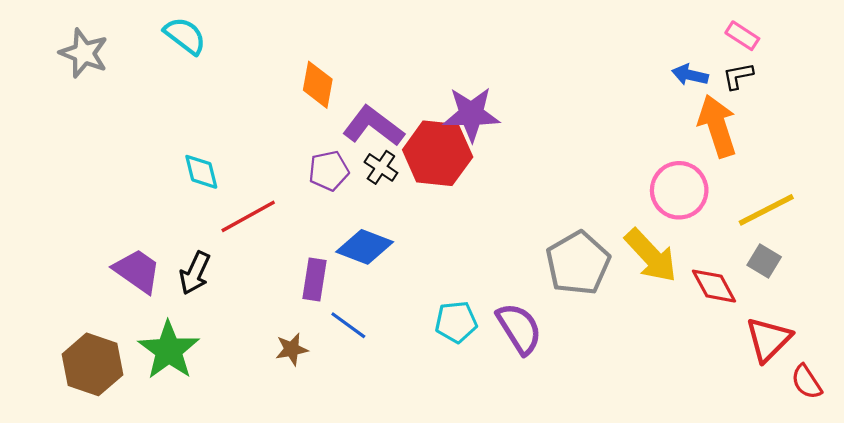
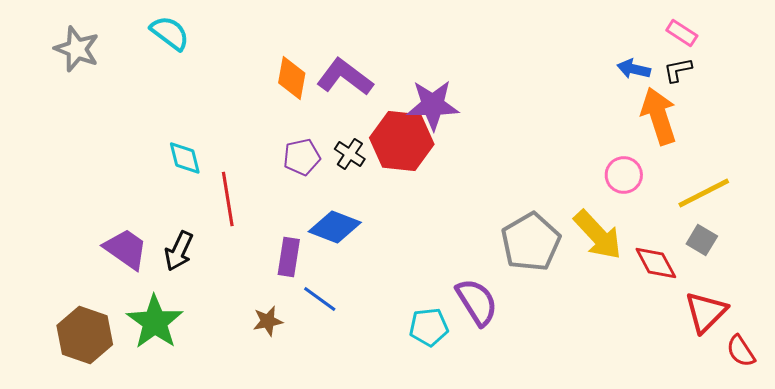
purple L-shape: (373, 126) -> (345, 77), moved
pink circle: (679, 190) -> (624, 175), size x0.7
red line: (248, 216) -> (228, 199), turned -70
cyan pentagon: (456, 322) -> (429, 327), moved

